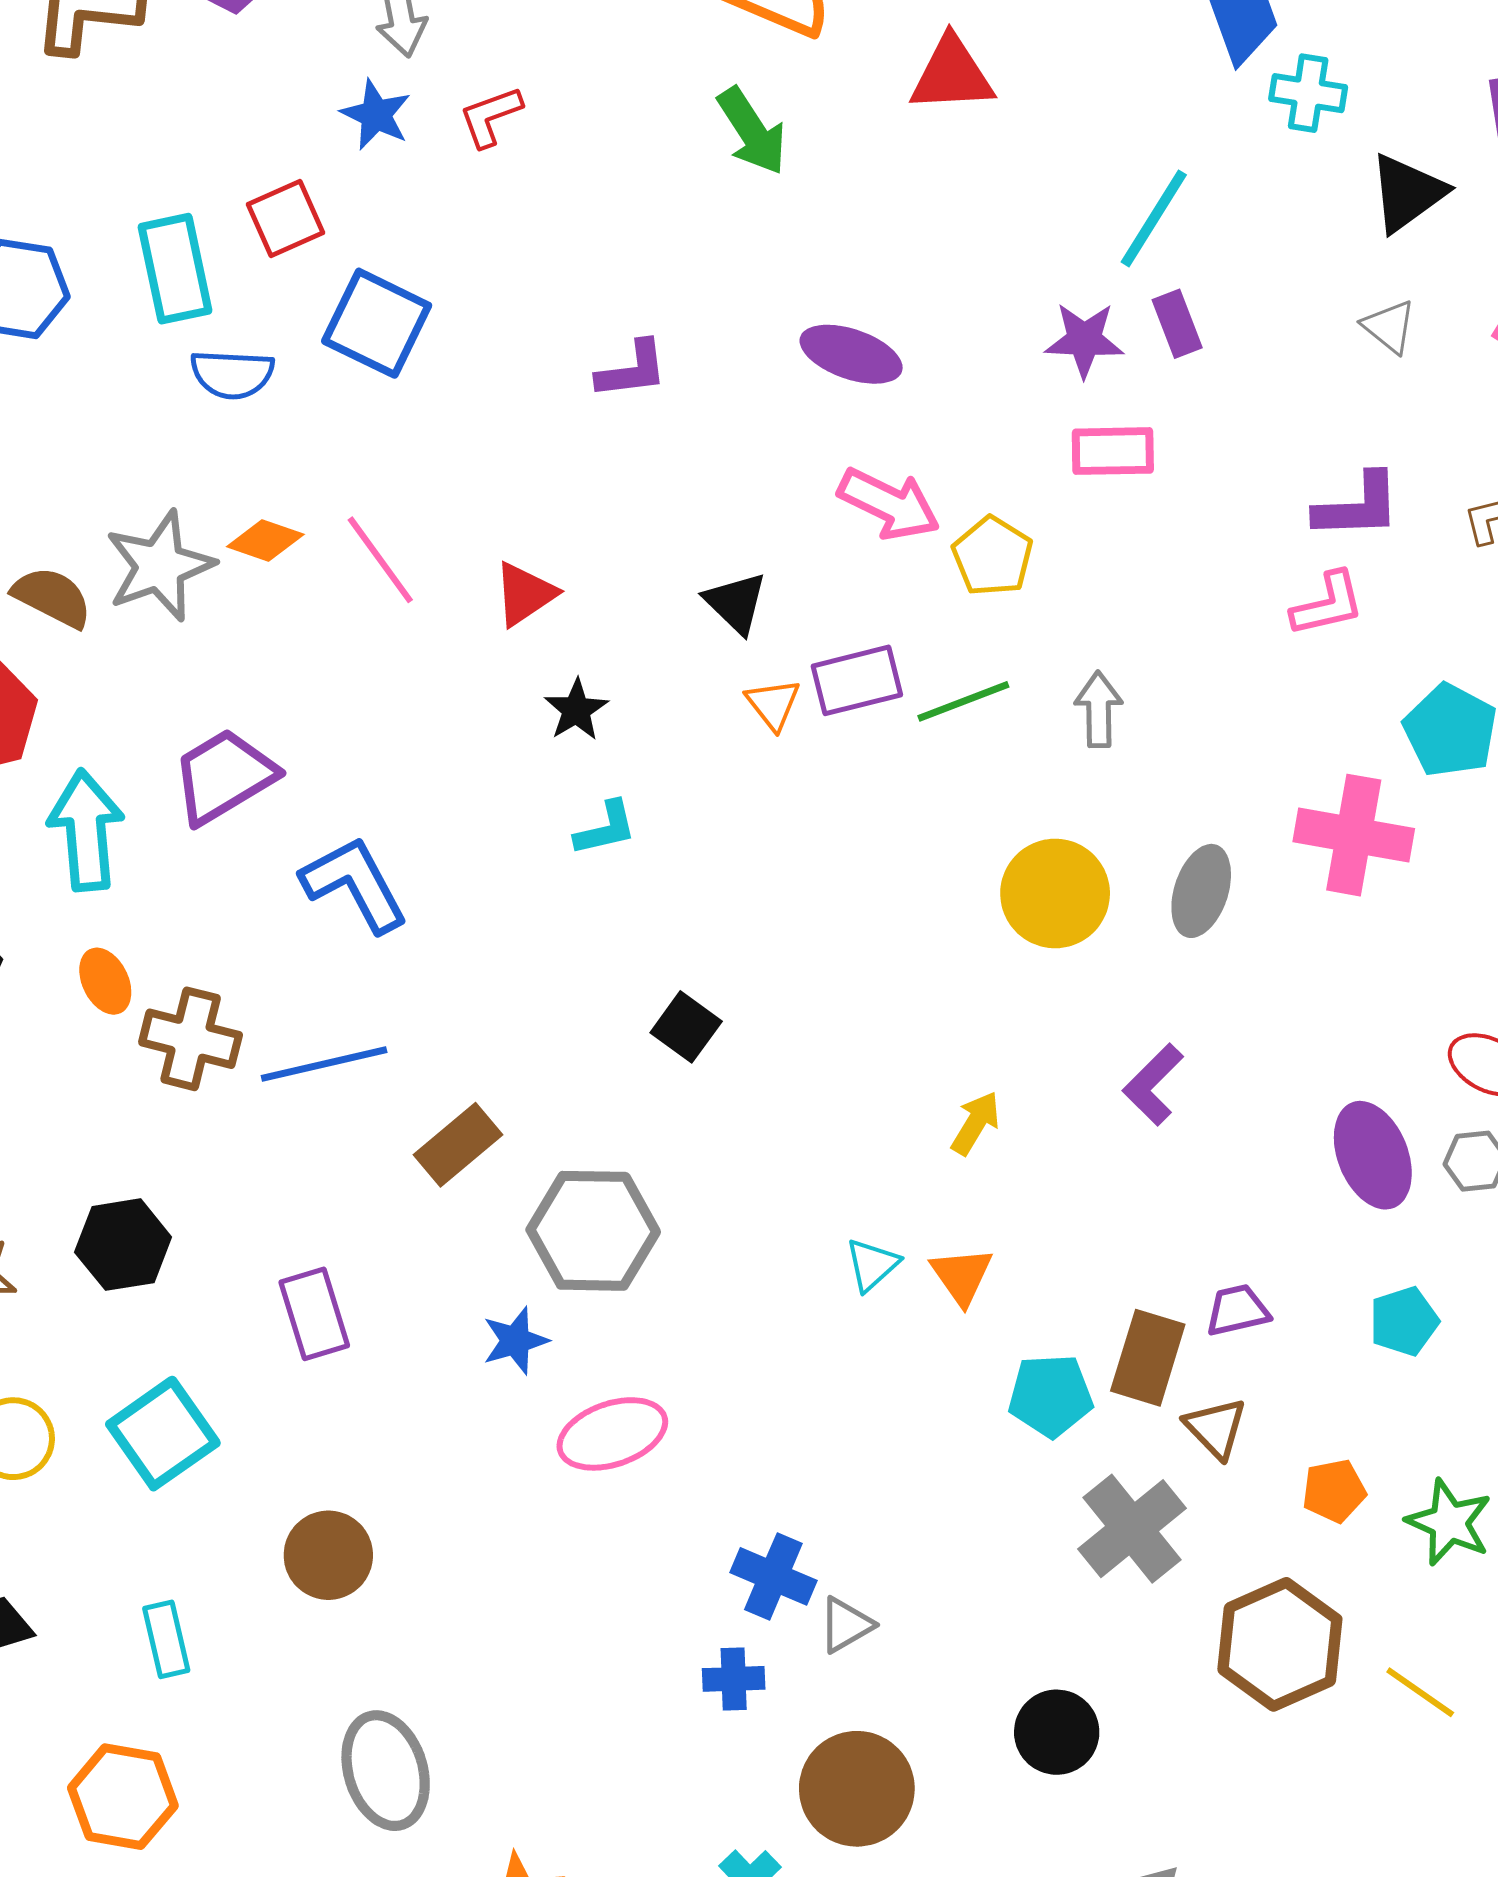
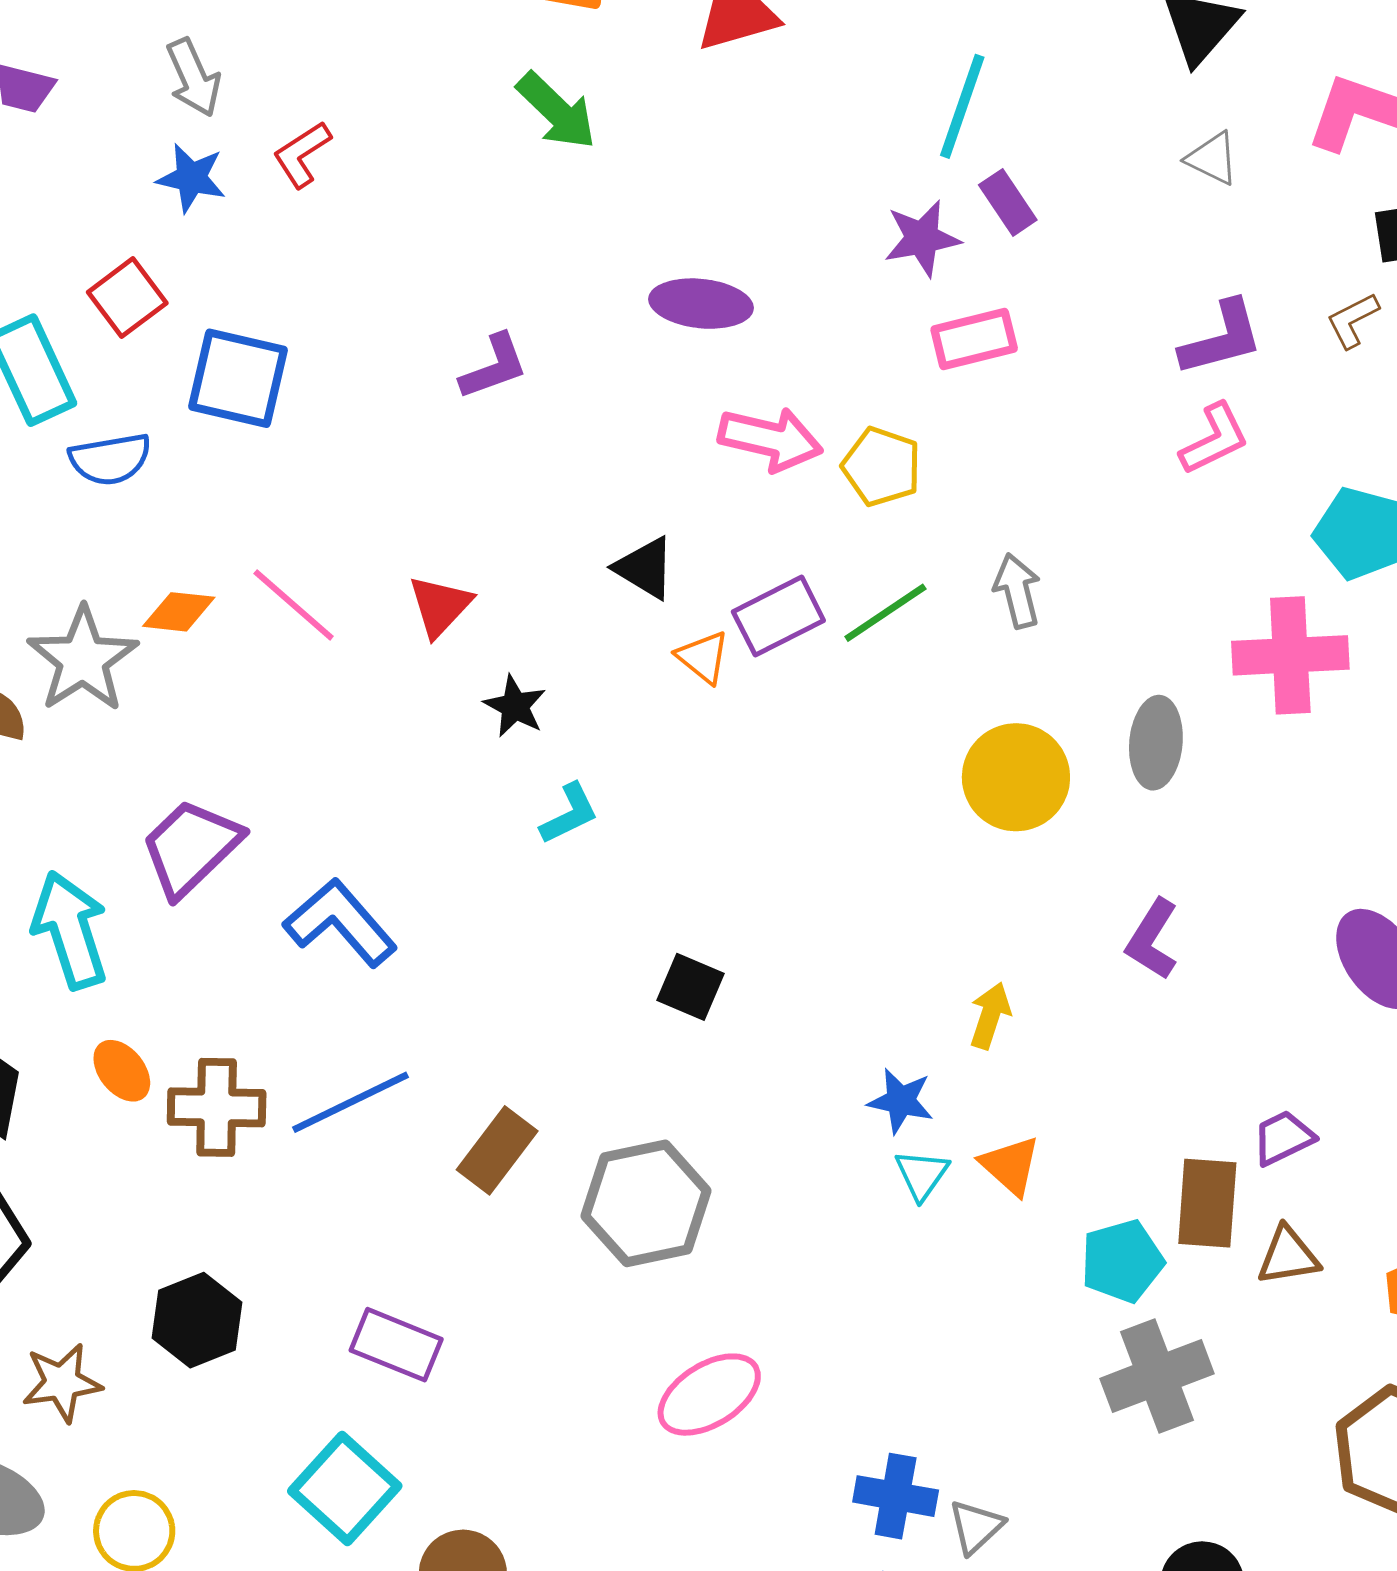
purple rectangle: (314, 1314) -> (396, 1345), turned -38
blue star: (515, 1341) -> (901, 1101), moved, turned -30
brown triangle: (1216, 1428) -> (1288, 1256), turned -42
cyan square: (163, 1434) -> (345, 1489), moved
gray cross: (1132, 1529) -> (1157, 1376), moved, turned 31

